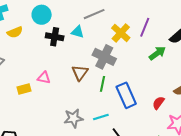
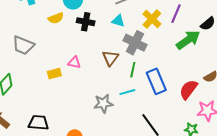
yellow semicircle: (15, 32) -> (56, 18), moved
cyan triangle: (77, 32) -> (118, 21), moved
green arrow: (157, 53) -> (188, 40), size x1.4
red semicircle: (158, 103) -> (188, 89), size x1.5
cyan line: (101, 117) -> (127, 92), moved

